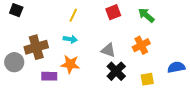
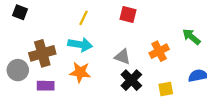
red square: (113, 12) -> (128, 14), turned 35
green arrow: (146, 15) -> (191, 37), moved
cyan arrow: (70, 39) -> (80, 44), size x1.5
purple rectangle: (49, 76) -> (46, 86), moved

